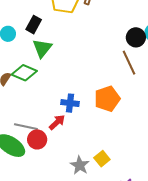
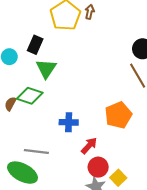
blue cross: (70, 103) -> (69, 122), moved
red arrow: (57, 122) -> (89, 146), moved
red circle: (37, 139) -> (98, 167), moved

